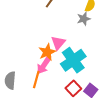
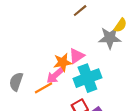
gray star: (84, 19) -> (110, 38), size x1.5
orange line: (36, 80) -> (44, 88), turned 30

